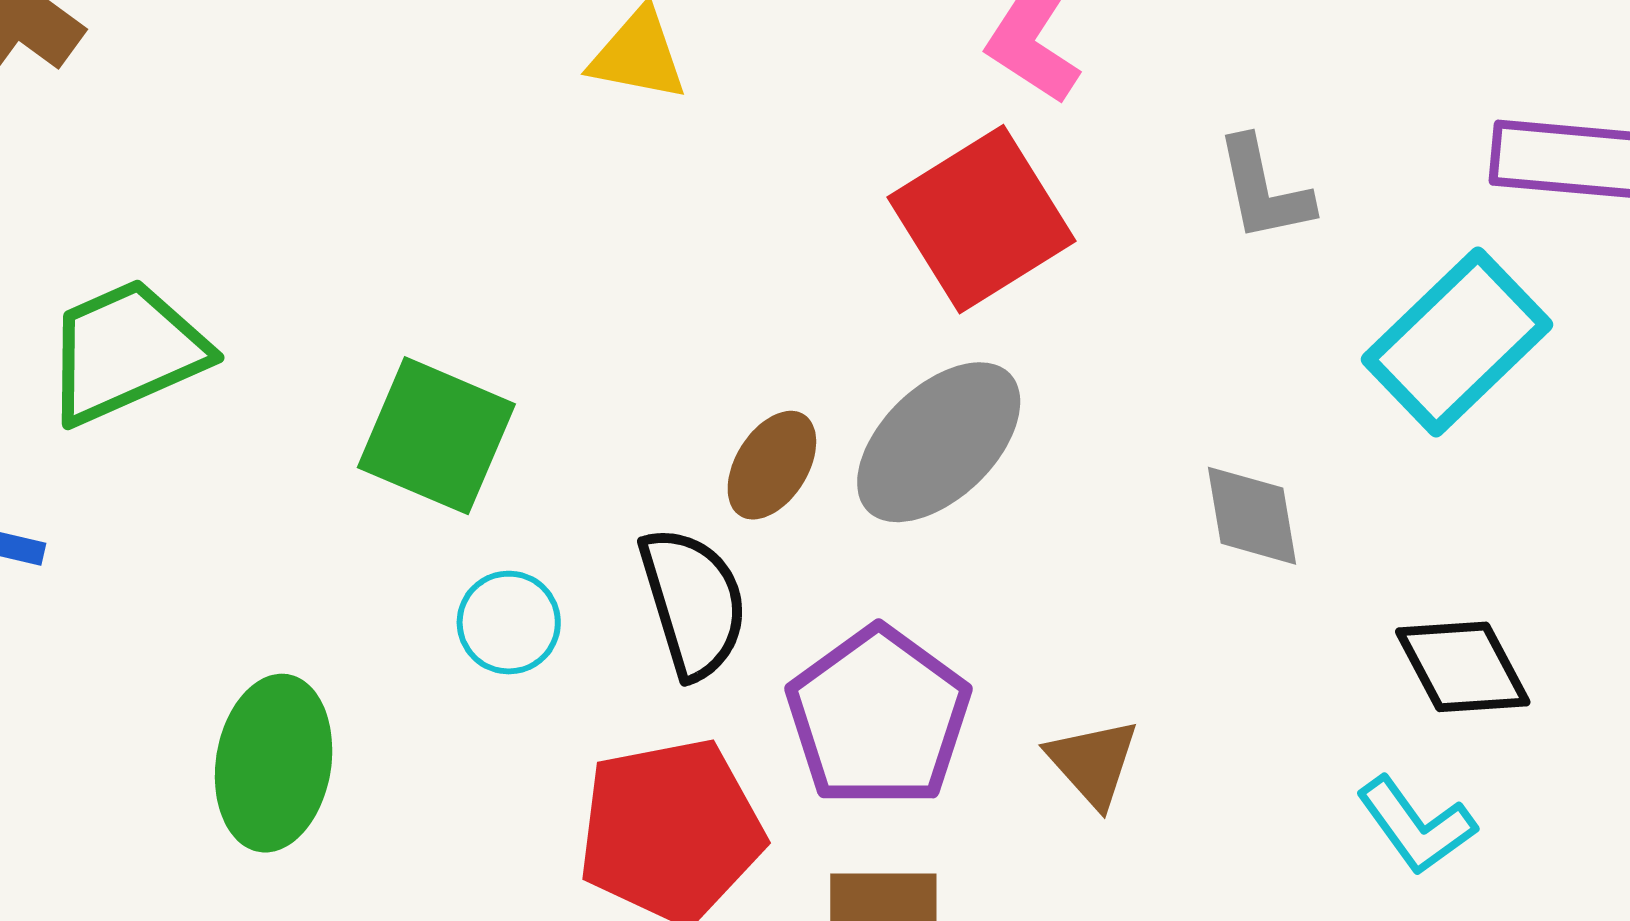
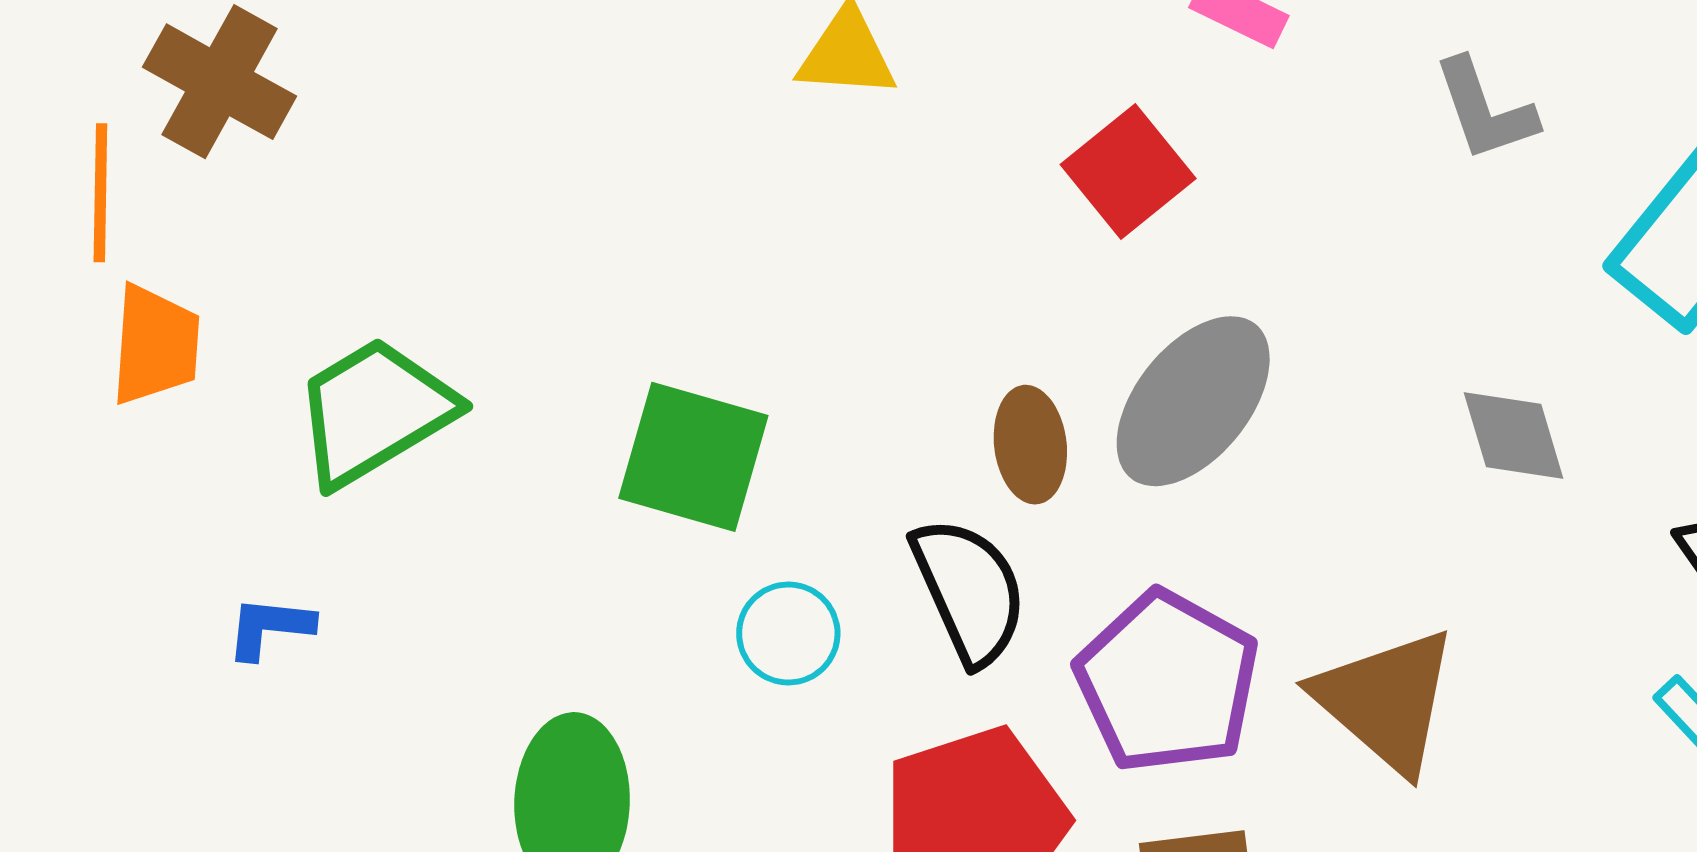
red square: (981, 219) -> (1128, 172), moved, size x0.7
brown ellipse: (772, 465) -> (1030, 445), turned -32
brown triangle: (1093, 763) -> (1386, 700), size x1.6

